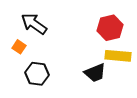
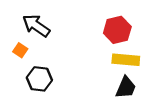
black trapezoid: (95, 73) -> (126, 87), moved, turned -45

